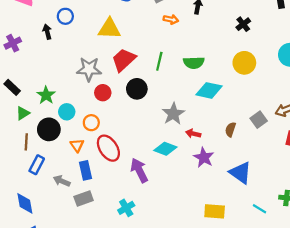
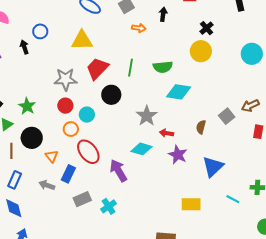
yellow circle: (244, 63) -> (201, 51), moved
red circle: (103, 93) -> (65, 106), moved
cyan circle: (67, 112) -> (87, 115), moved
orange triangle: (77, 145) -> (52, 156), moved
blue rectangle: (37, 165) -> (15, 180), moved
blue rectangle: (86, 170) -> (68, 174), turned 42
blue triangle: (240, 173) -> (213, 167), turned 45
gray rectangle: (84, 199) -> (82, 199), moved

